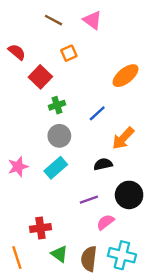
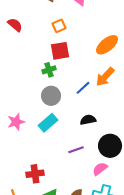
red square: (40, 77) -> (60, 51), moved, turned 36
blue line: (97, 113) -> (83, 88), moved
orange arrow: (123, 138) -> (105, 77), moved
pink semicircle: (105, 222) -> (100, 169), moved

